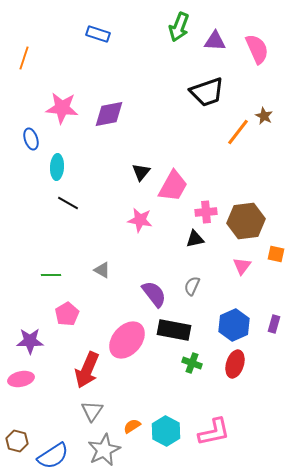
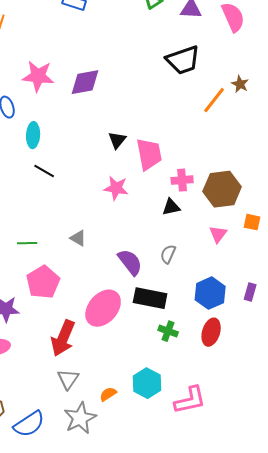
pink trapezoid: (173, 186) -> (149, 154), turned -40
pink pentagon: (67, 314) -> (43, 282), size x1.4
cyan hexagon: (166, 431) -> (147, 383), moved

